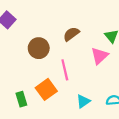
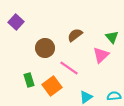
pink line: (65, 70) -> (69, 68), turned -42
green rectangle: (21, 99) -> (29, 80), moved

